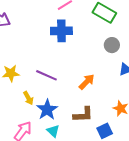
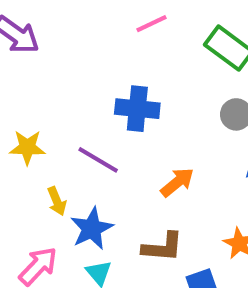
blue cross: (61, 31) -> (137, 109), moved

